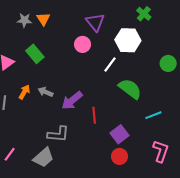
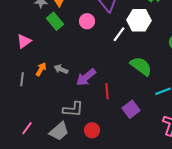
pink circle: (83, 44) -> (87, 21), moved
green rectangle: (35, 54) -> (55, 21), moved
white line: (110, 64) -> (119, 34), moved
red circle: (120, 156) -> (92, 130), moved

